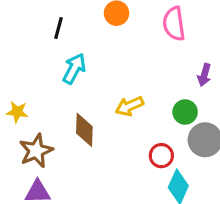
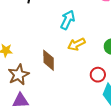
cyan arrow: (74, 69) -> (68, 20), moved

